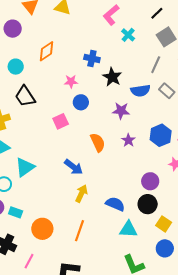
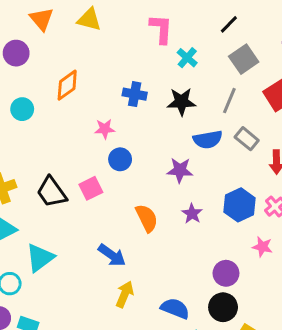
pink L-shape: (111, 15) -> (161, 29), turned 135
black star: (112, 77) -> (181, 102), moved, turned -30
black trapezoid: (25, 96) -> (52, 192), moved

